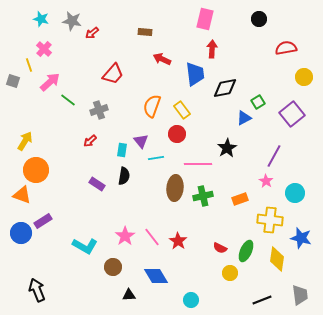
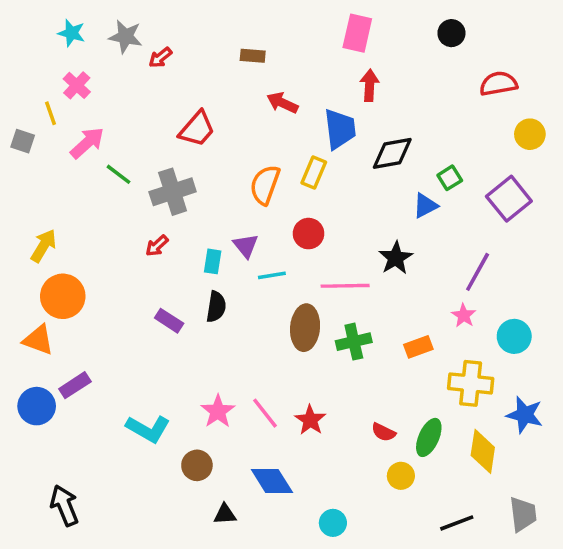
gray cross: (99, 110) -> (173, 192), size x1.4
yellow rectangle: (182, 110) -> (314, 173), moved, turned 60

